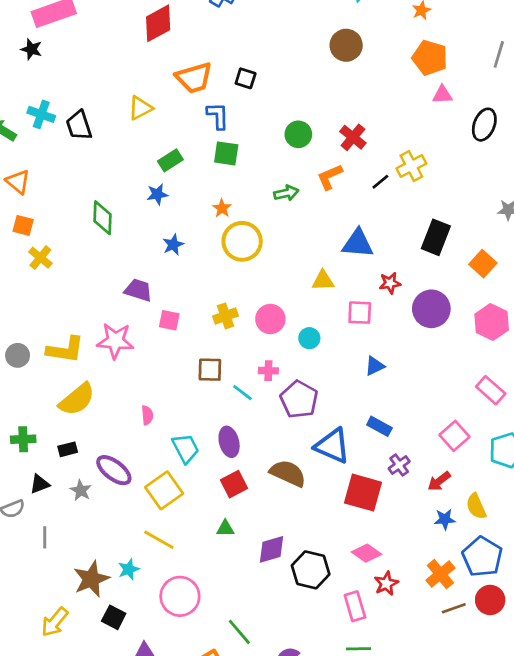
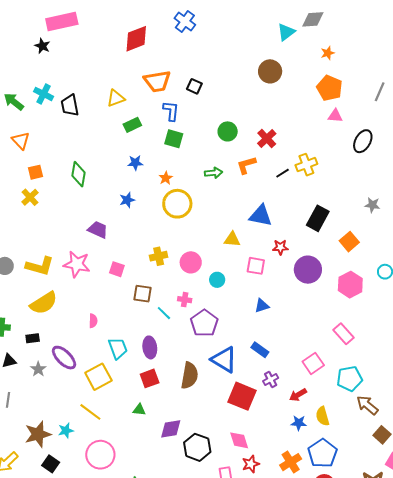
green rectangle: (170, 160) -> (132, 125), moved
blue star: (157, 194) -> (135, 163), moved
orange square: (23, 225) -> (35, 172), moved, turned -35
pink square: (169, 320) -> (117, 269), moved
brown semicircle: (288, 473) -> (189, 375), turned 68
pink diamond: (366, 553) -> (239, 440), turned 30

